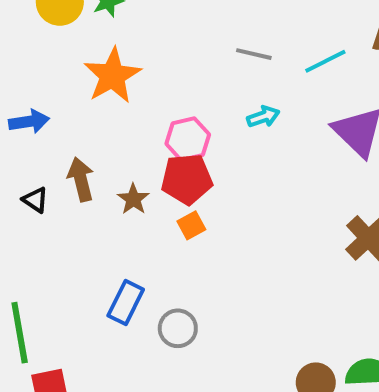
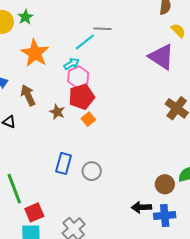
cyan line: (325, 61) -> (85, 42), moved
cyan arrow: (263, 117) -> (71, 64), moved
brown arrow: (81, 179) -> (28, 95), moved

